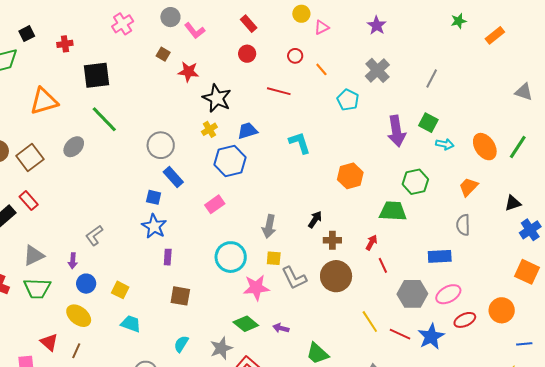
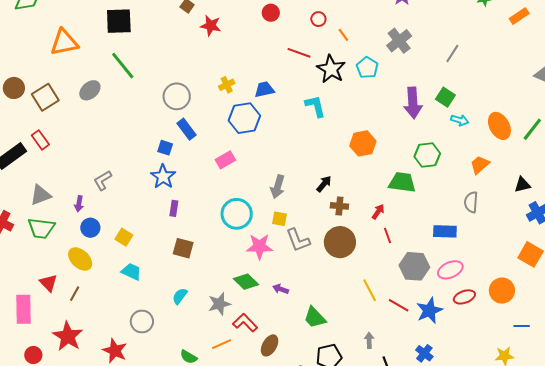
black star: (217, 98) -> (331, 69), moved

